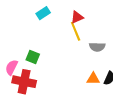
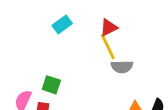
gray semicircle: (97, 47) -> (122, 67), moved

